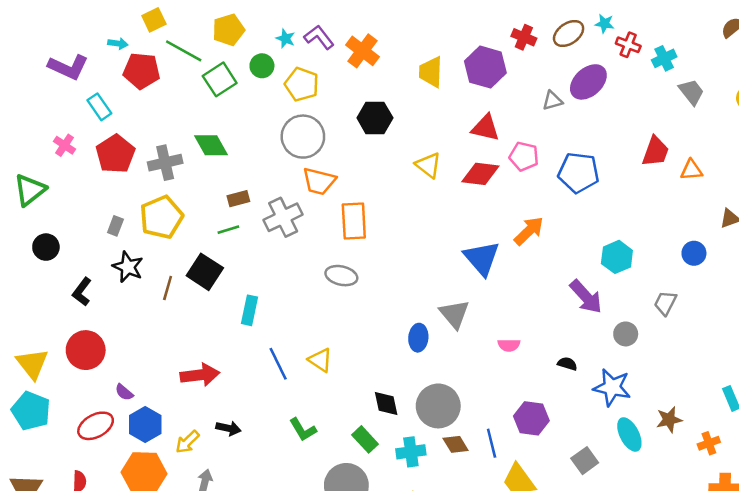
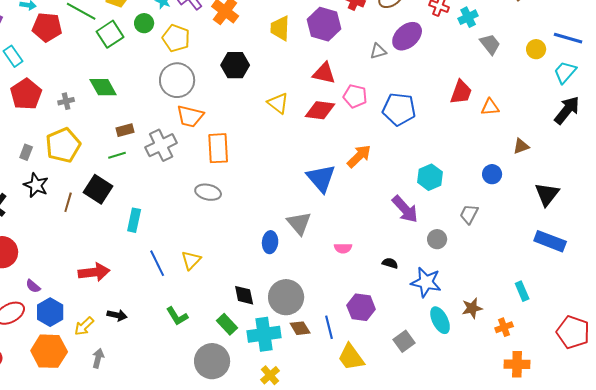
gray cross: (165, 163) -> (66, 101), size x0.6
yellow triangle: (320, 360) -> (191, 260), turned 40
cyan cross: (411, 452) -> (264, 334), size x1.4

